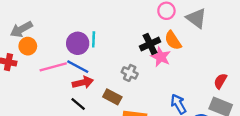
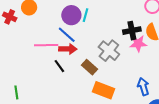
pink star: (161, 57) -> (138, 44), turned 30
pink line: (53, 67) -> (46, 45), moved
gray cross: (130, 73) -> (109, 51), size x1.5

